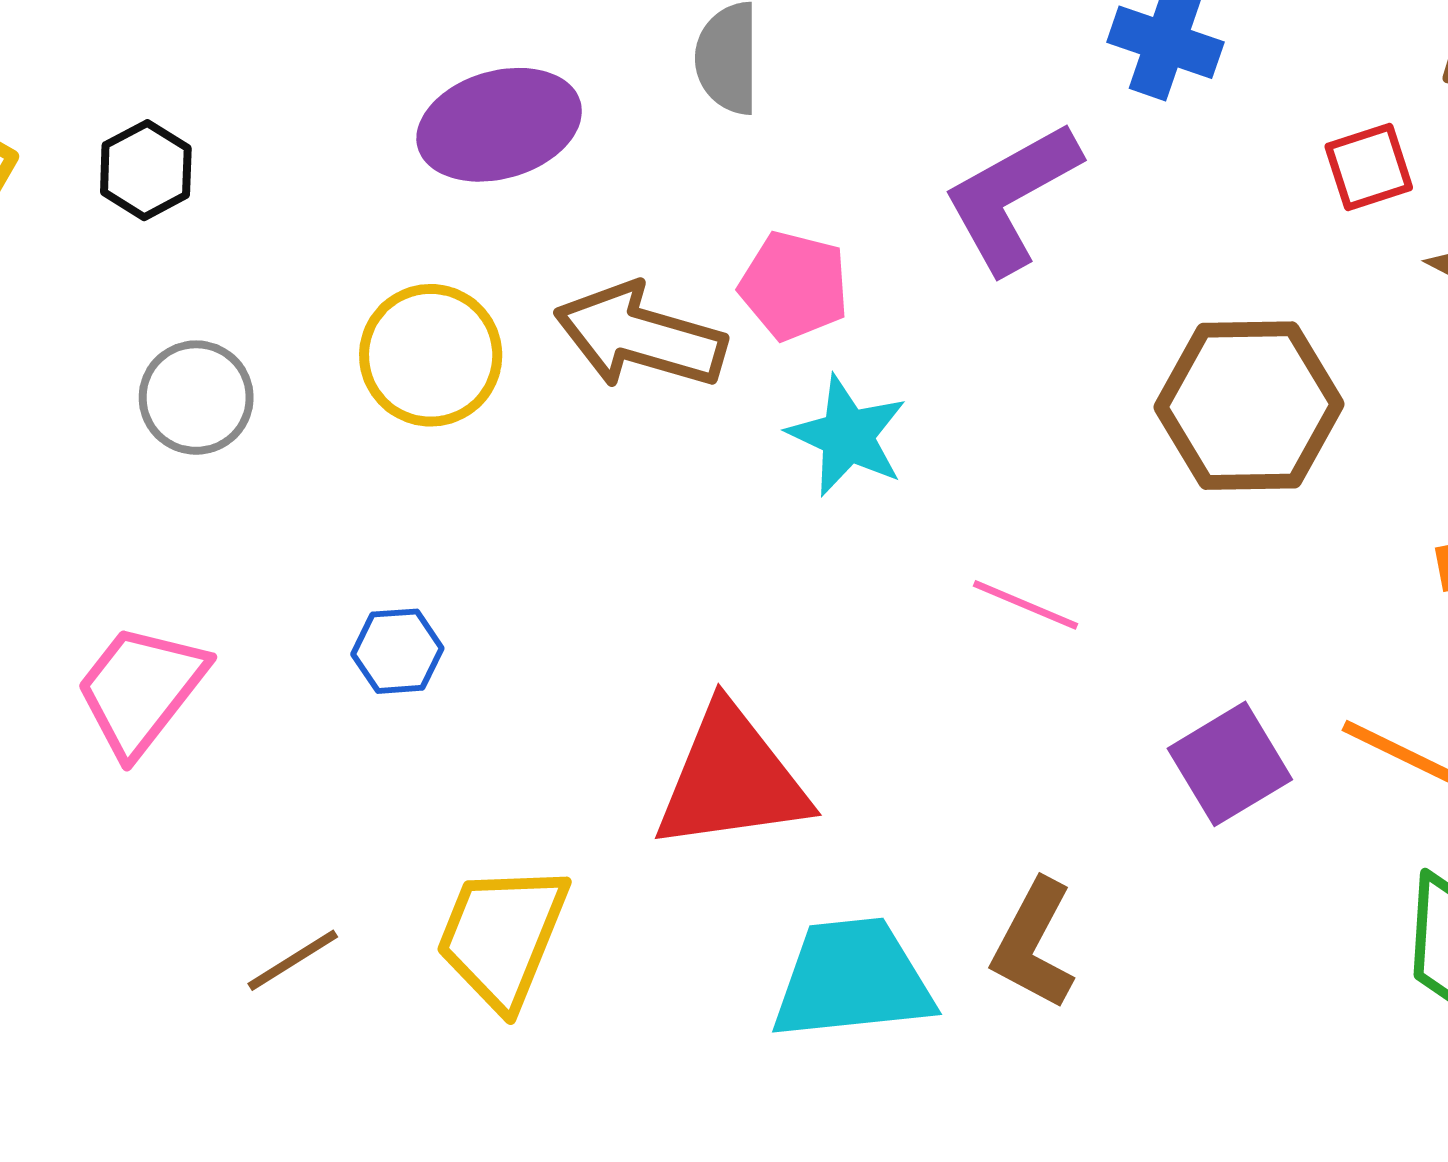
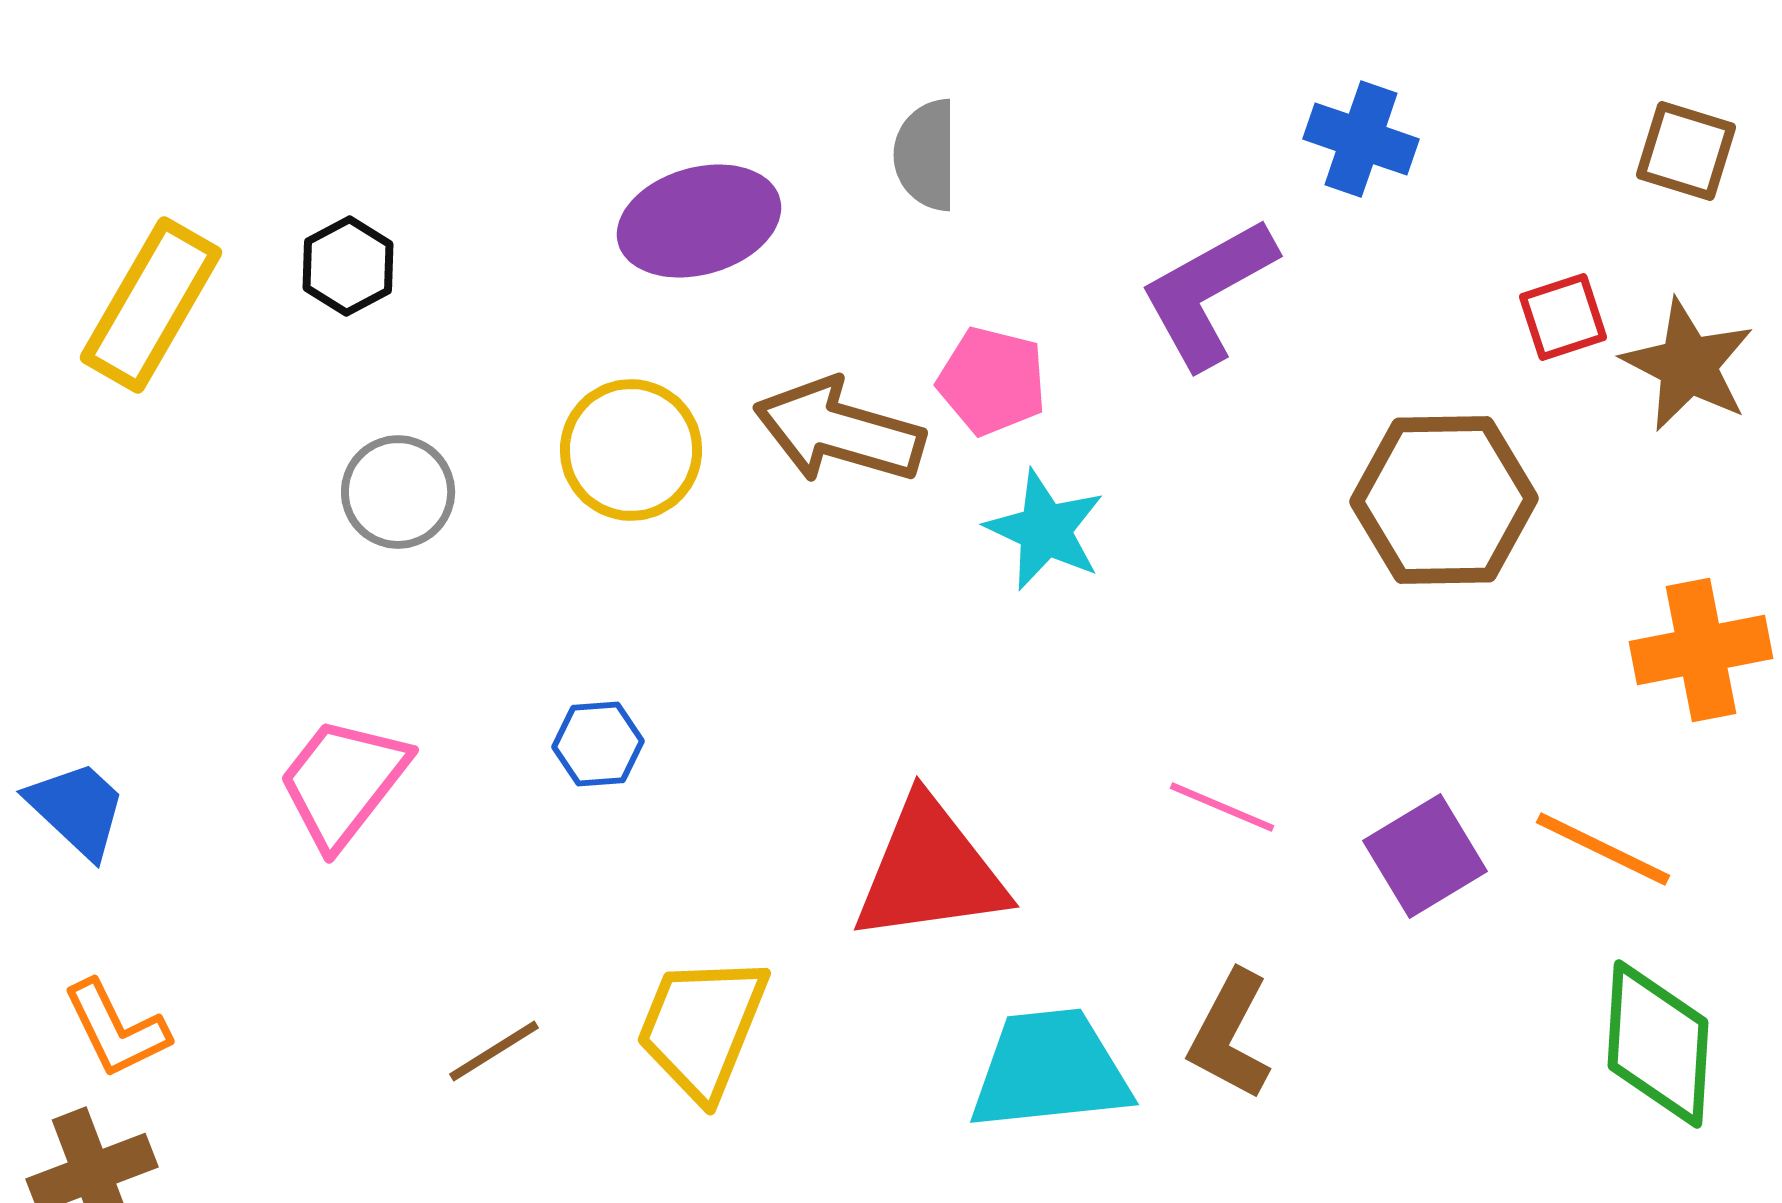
red square: (1369, 167) -> (1563, 317), moved
pink line: (1026, 605) -> (1222, 807), moved

